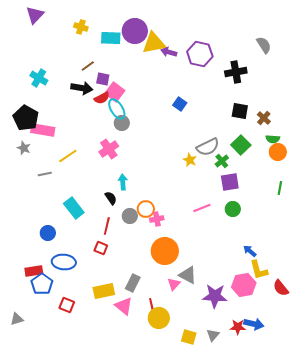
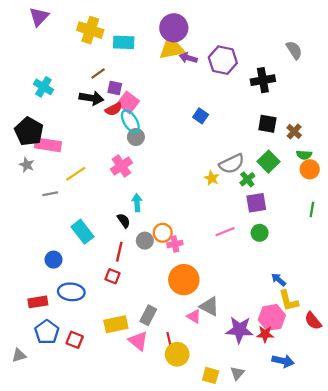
yellow cross: (81, 27) -> (90, 30), size x1.6
purple circle: (135, 31) -> (174, 28), moved
blue pentagon: (42, 284) -> (47, 332), moved
pink triangle: (174, 284) -> (194, 316), turned -40
red star: (238, 327) -> (265, 334), moved

